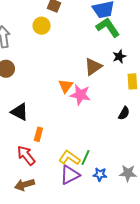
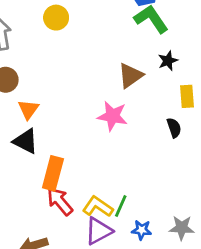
orange triangle: (66, 86) -> (28, 109), moved
black semicircle: (124, 113) -> (174, 128), moved, turned -48
orange rectangle: (38, 134) -> (53, 173), size x1.6
red arrow: (26, 155) -> (60, 201), moved

